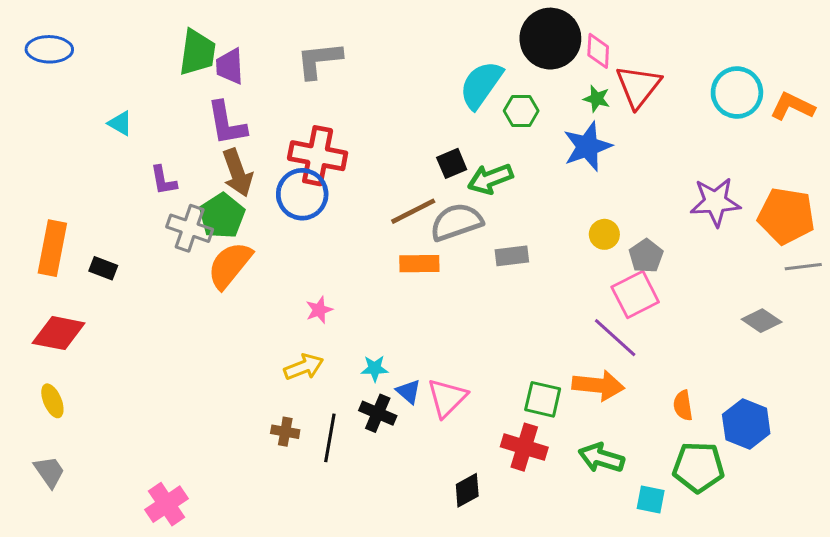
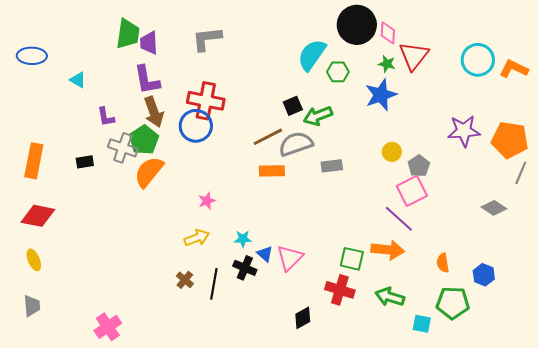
blue ellipse: (49, 49) -> (32, 56), moved
gray line: (803, 267) -> (521, 173), turned -60
black rectangle: (103, 268) -> (85, 162), moved, turned -30
blue hexagon: (746, 424) -> (484, 275), size x0.7
brown cross: (285, 432) -> (185, 280), turned 30
gray trapezoid: (49, 472) -> (32, 306), turned 30

